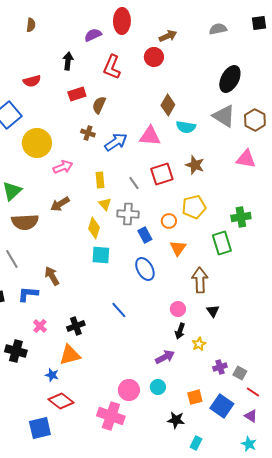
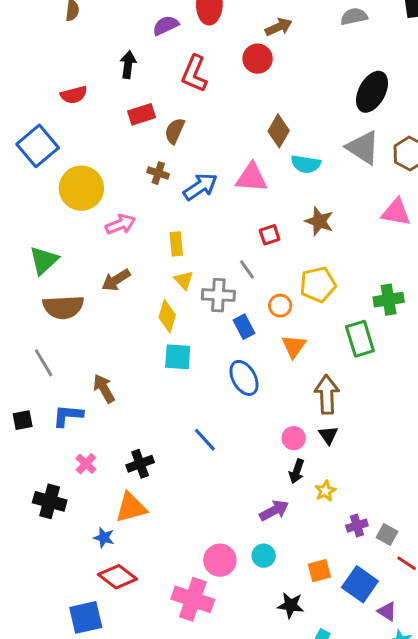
red square: (162, 174) -> (270, 235), size x0.6
gray line: (134, 183) -> (247, 269), moved
black triangle: (213, 311) -> (328, 435), moved
purple triangle: (251, 416) -> (387, 611), moved

